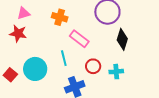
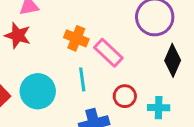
orange cross: (60, 17) -> (76, 38), moved

